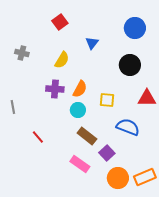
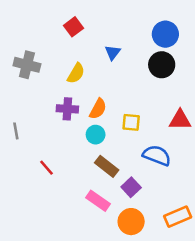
gray cross: (22, 53) -> (27, 65), size x1.5
black circle: (130, 65) -> (162, 65), moved
orange circle: (118, 178) -> (131, 222), moved

